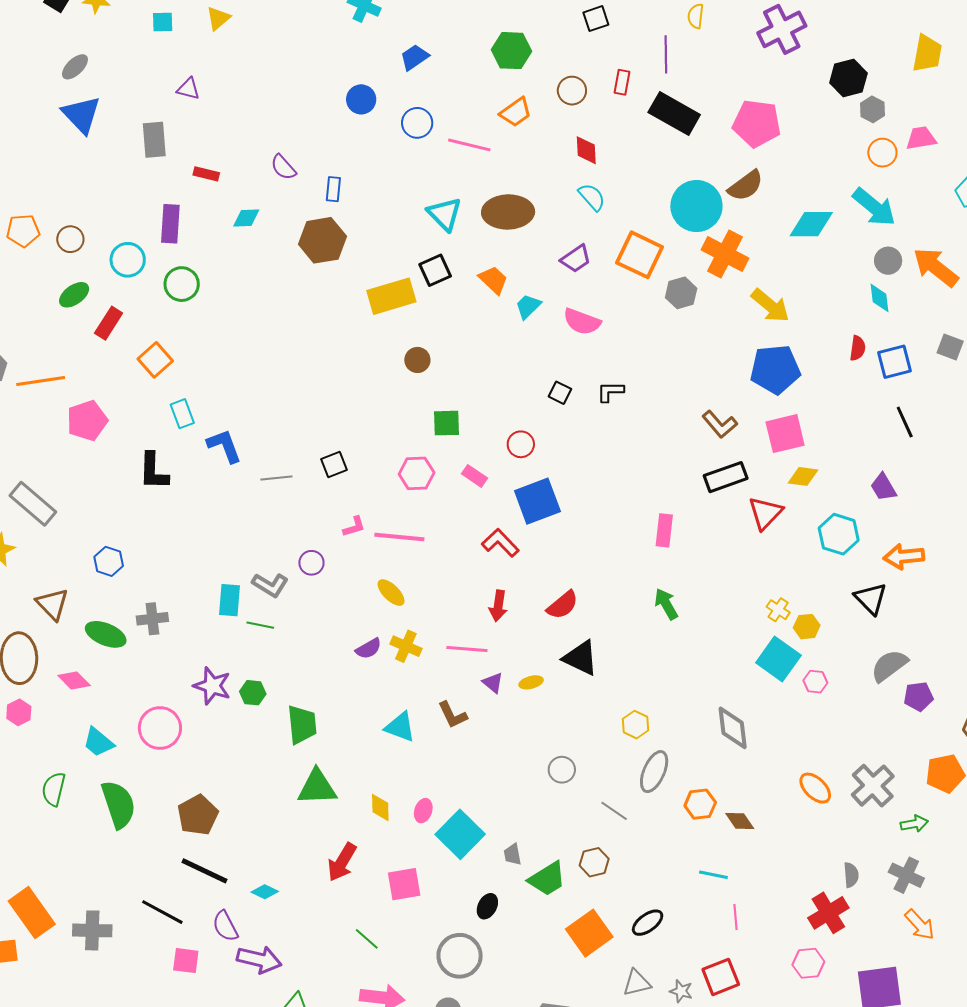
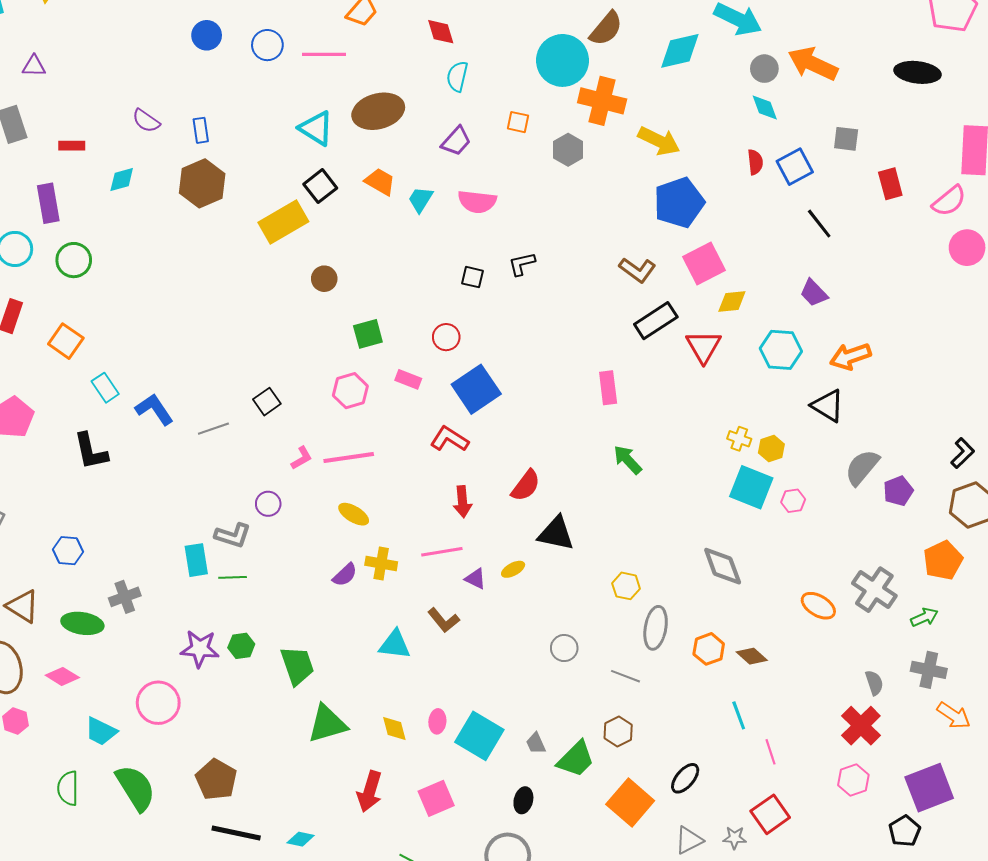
cyan semicircle: (592, 197) -> (457, 76), turned -112
orange square: (640, 255) -> (518, 122), size x0.5
cyan line: (713, 875) -> (739, 715), turned 72

